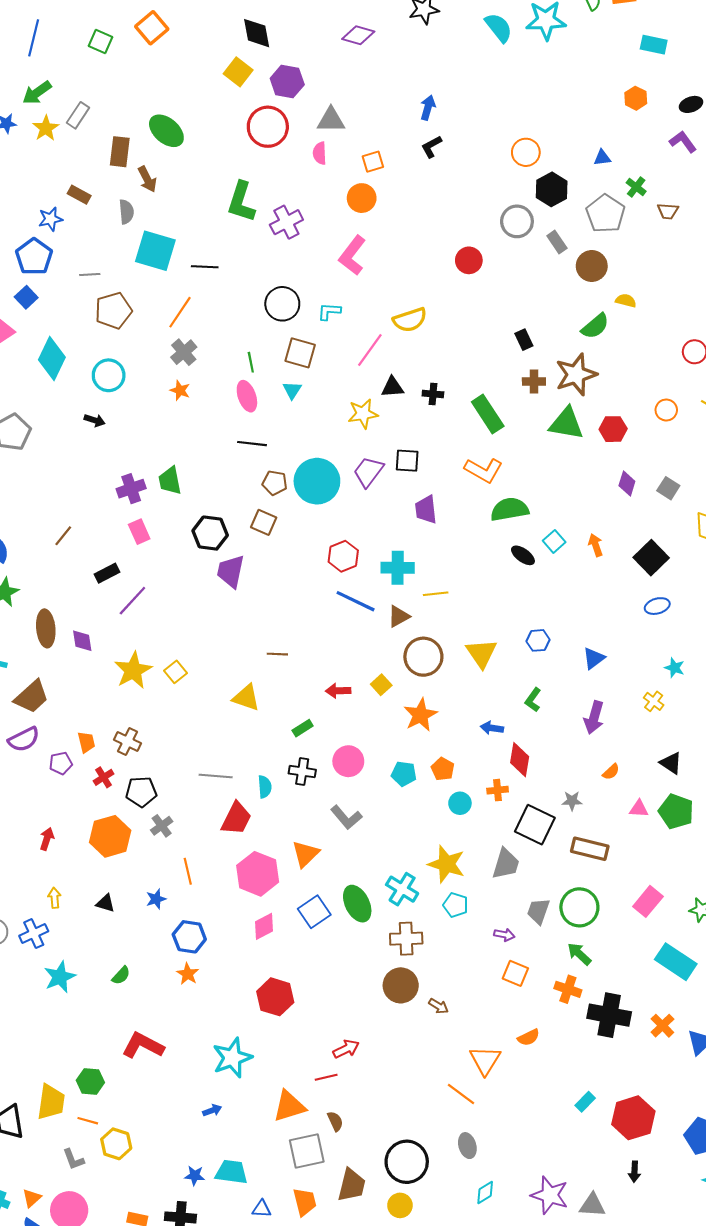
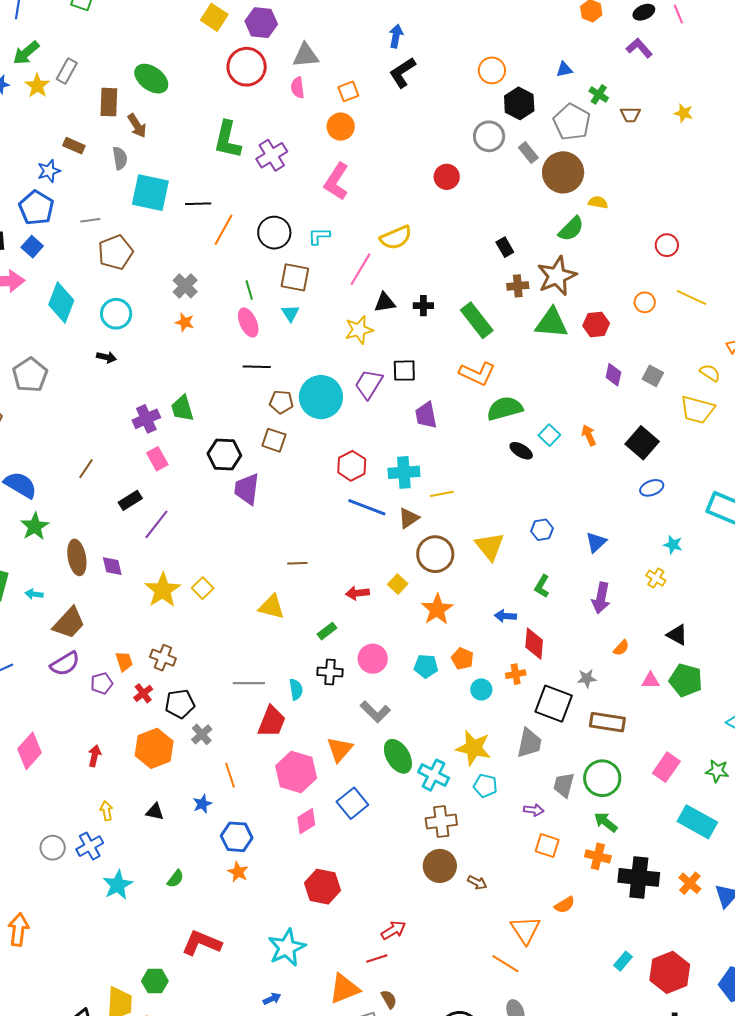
black L-shape: (431, 147) -> (402, 72), size x1.4
brown circle: (592, 266) -> (563, 172), size x1.4
orange line: (180, 312) -> (224, 230), moved
green ellipse: (357, 904) -> (398, 756), moved

